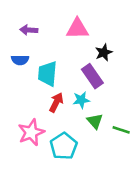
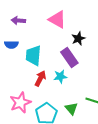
pink triangle: (77, 29) -> (57, 20), turned 30
green triangle: (95, 121) -> (71, 109), moved

